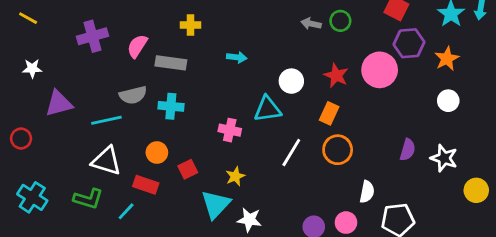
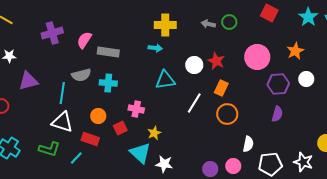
yellow cross: (191, 25) -> (165, 25), moved, size x1.5
purple hexagon: (409, 43) -> (278, 84), moved
orange star: (447, 59) -> (295, 51), moved
red star: (336, 75) -> (216, 61), moved
cyan triangle: (268, 109) -> (165, 80), moved
cyan line: (106, 120) -> (62, 93), turned -70
pink cross: (230, 130) -> (136, 109), moved
white line: (291, 153) -> (194, 103), moved
white star: (444, 158) -> (303, 162), moved
cyan triangle: (216, 204) -> (140, 153), turned -30

